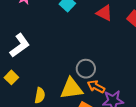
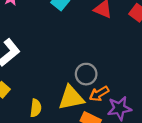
orange arrow: (96, 87) -> (99, 94), turned -54

